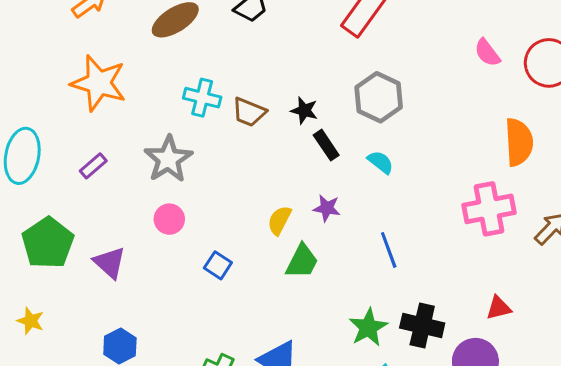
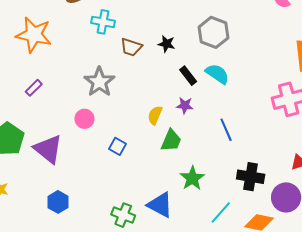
cyan cross: (202, 98) -> (103, 22), moved
black rectangle: (326, 145) -> (188, 76), moved
gray star: (168, 159) -> (99, 82), moved
cyan semicircle: (381, 162) -> (217, 74), size x1.4
purple triangle: (110, 263) -> (48, 149), size x1.4
green star: (368, 327) -> (192, 178), moved

